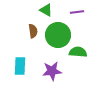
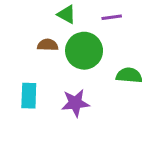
brown semicircle: (33, 31) -> (48, 45), turned -80
green semicircle: (78, 52) -> (129, 75), moved

